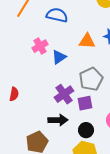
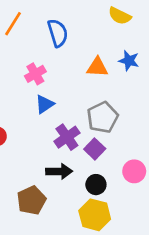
blue semicircle: (57, 15) -> (58, 33), turned 60
blue triangle: (59, 57) -> (45, 104), moved
purple square: (85, 103) -> (95, 149), turned -35

